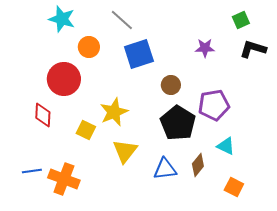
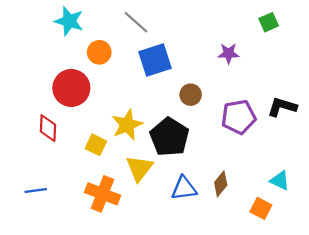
black L-shape: (253, 49) -> (282, 107), moved
black pentagon: (178, 123) -> (169, 137), moved
cyan triangle: (226, 146) -> (280, 180), moved
orange cross: (64, 179) -> (103, 194), moved

